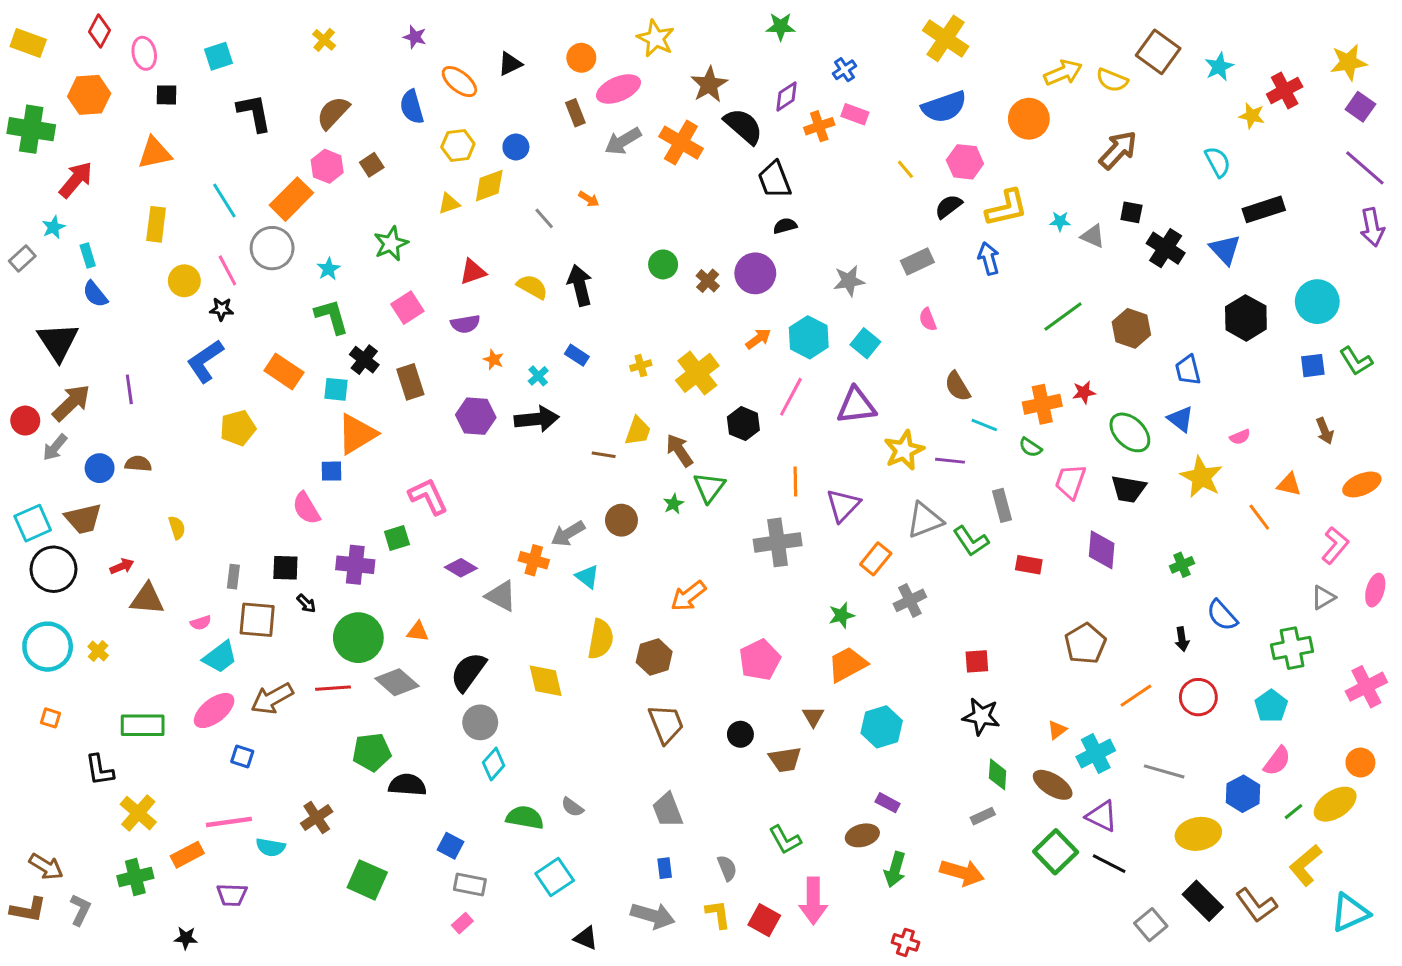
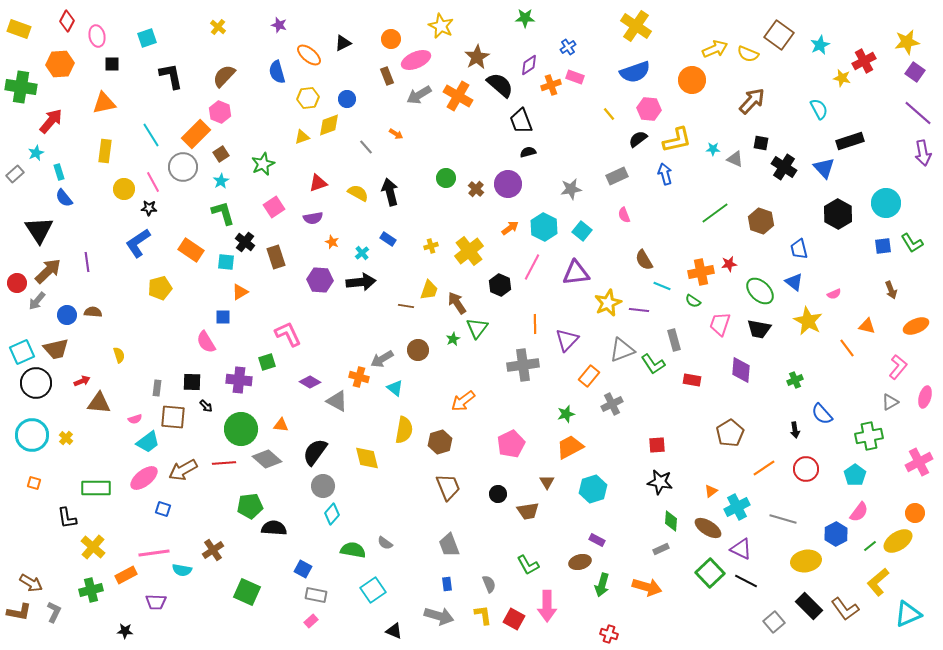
brown square: (372, 165) -> (221, 154), moved
orange triangle: (357, 434) -> (240, 292), size x0.6

